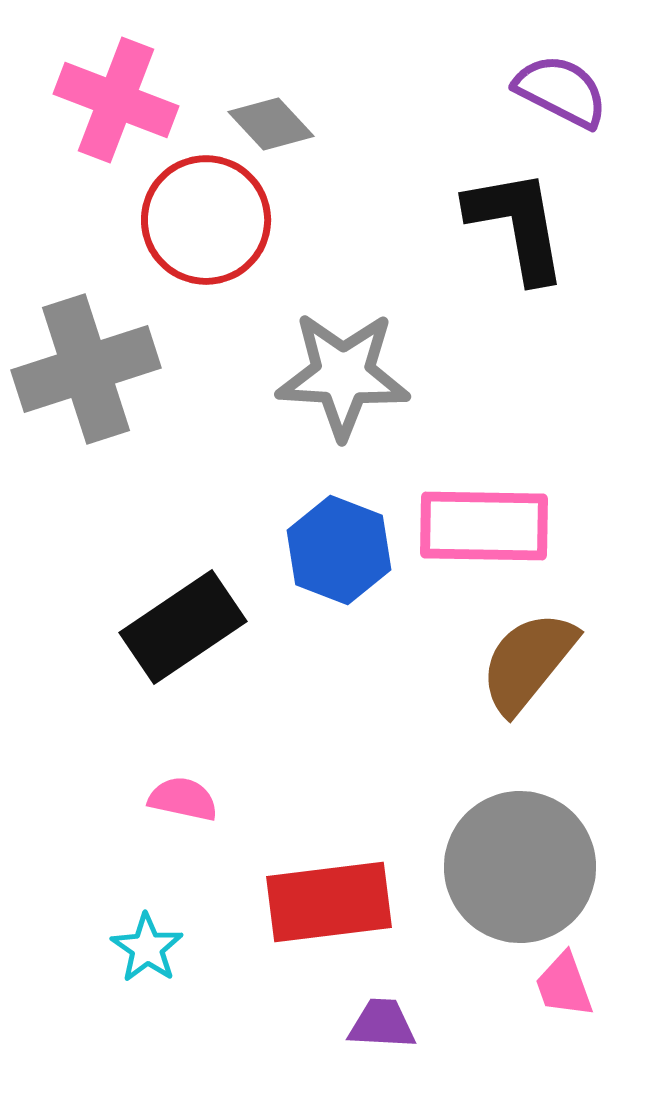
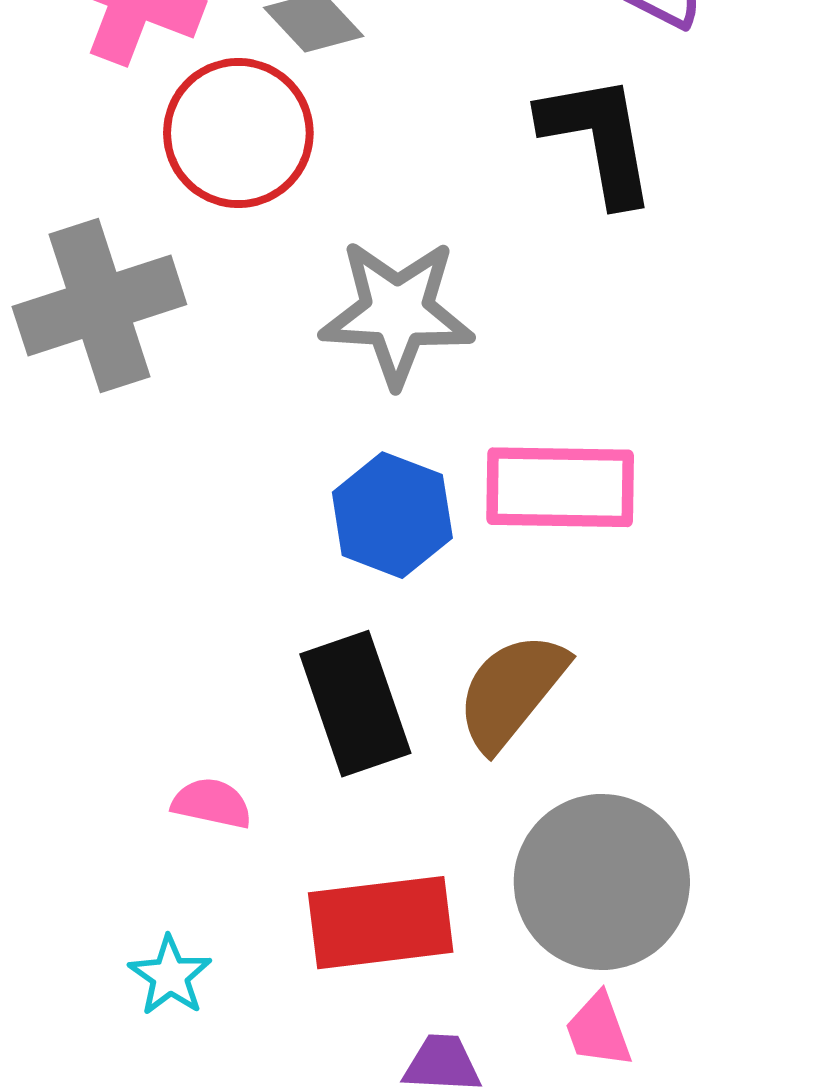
black rectangle: (183, 627) -> (355, 704), moved, turned -75
brown semicircle: (528, 662) -> (512, 691), moved
pink trapezoid: (564, 985) -> (598, 1030), moved

